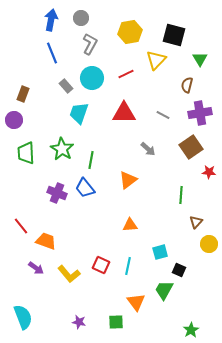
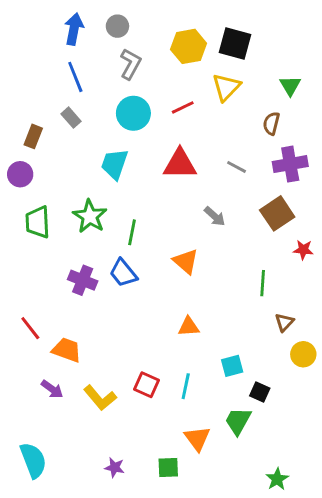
black square: (174, 35) -> (235, 44), moved
gray rectangle: (66, 86) -> (71, 118), moved
orange triangle: (128, 180) -> (186, 261), turned -42

